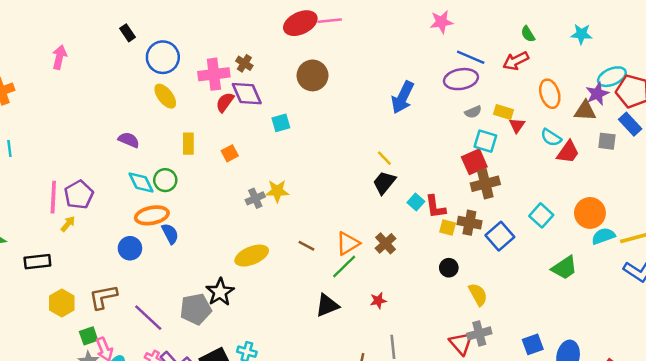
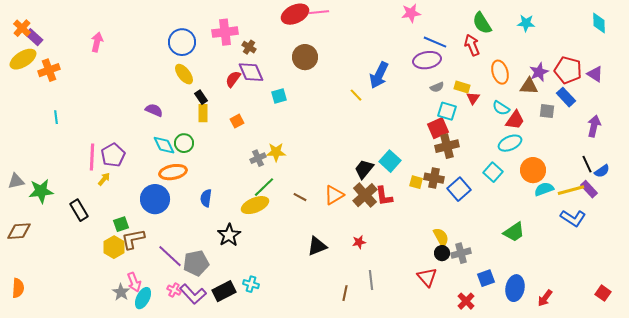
black rectangle: (128, 33) -> (201, 97), moved
green semicircle: (528, 34) -> (482, 23), size x1.6
red arrow: (516, 61) -> (472, 45), turned 95
pink cross: (214, 74) -> (225, 32), moved
cyan ellipse: (612, 77) -> (510, 143), moved
yellow line: (384, 158) -> (356, 95), moved
black trapezoid: (384, 183) -> (364, 169), moved
cyan square: (416, 202) -> (390, 161), size x1.5
red L-shape: (435, 207) -> (384, 196), moved
blue semicircle: (170, 234) -> (206, 198), moved, turned -144
brown cross: (386, 243) -> (365, 195), size x1.4
blue circle: (130, 248) -> (155, 199), size x1.5
black rectangle: (37, 262) -> (79, 210), turned 65
green line: (344, 266) -> (264, 187), moved
black circle: (449, 268) -> (442, 253), moved
green trapezoid: (564, 268) -> (514, 232), moved
yellow hexagon: (62, 303) -> (114, 247), moved
gray pentagon: (196, 309) -> (196, 263), moved
gray cross: (479, 333) -> (461, 253), moved
green square: (89, 336) -> (121, 224), moved

